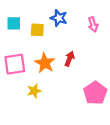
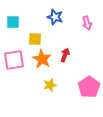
yellow square: (37, 30) -> (35, 39), moved
yellow star: (34, 91) -> (50, 85), moved

